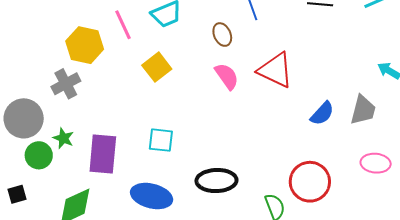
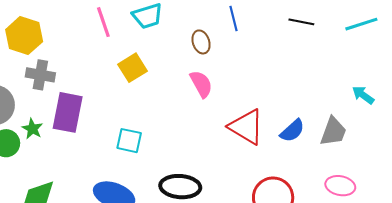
yellow hexagon: (85, 45) -> (24, 36), moved
red triangle: (275, 70) -> (246, 127), moved
gray cross: (66, 84) -> (40, 75), turned 32
purple rectangle: (103, 154) -> (68, 112), moved

